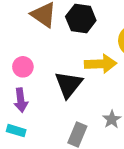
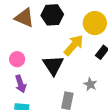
yellow arrow: (101, 64) -> (74, 45), turned -35

